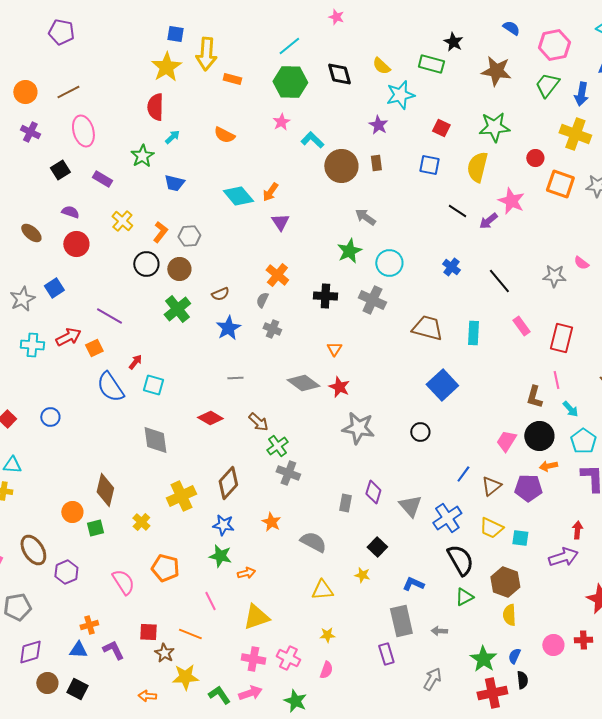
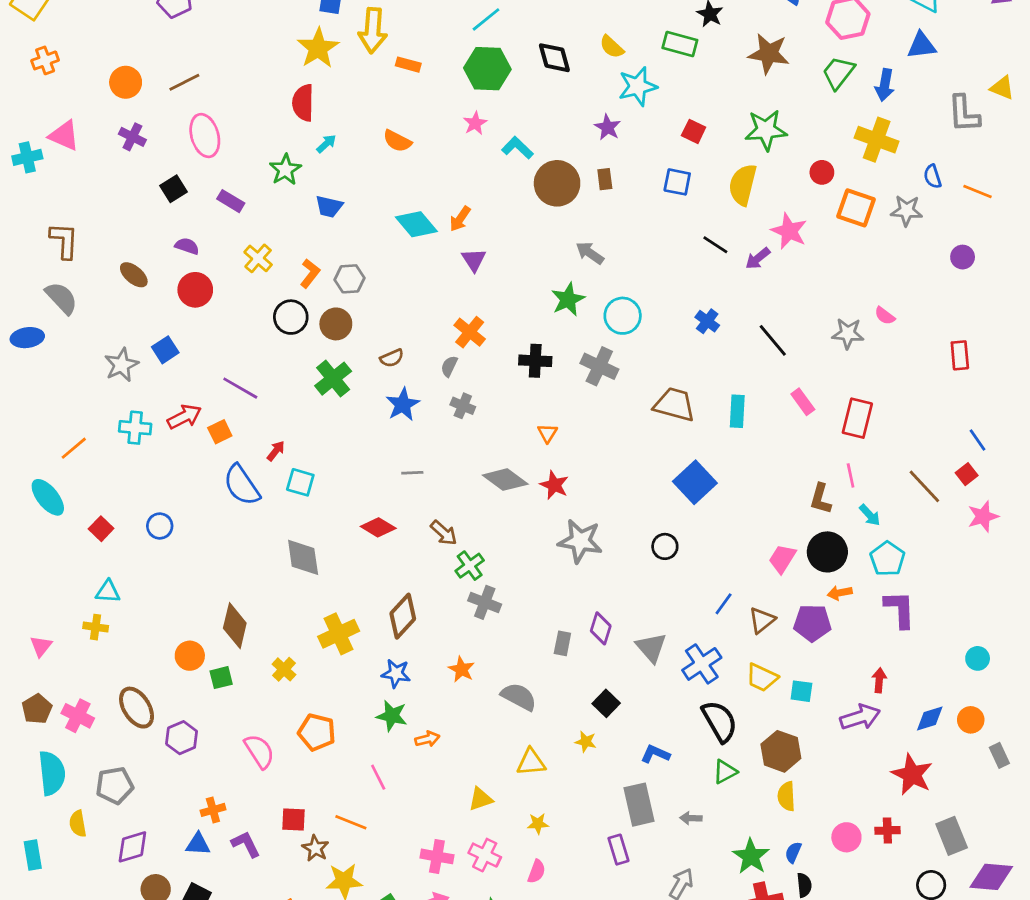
yellow triangle: (256, 617) -> (481, 799), moved, size x0.7

